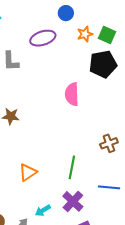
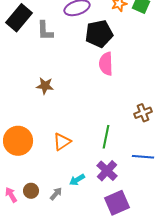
black pentagon: (103, 64) -> (99, 34), moved

